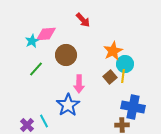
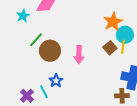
cyan star: (32, 41) -> (23, 16), moved
brown circle: (66, 55) -> (50, 51), moved
blue star: (68, 105) -> (56, 81), moved, size x0.6

